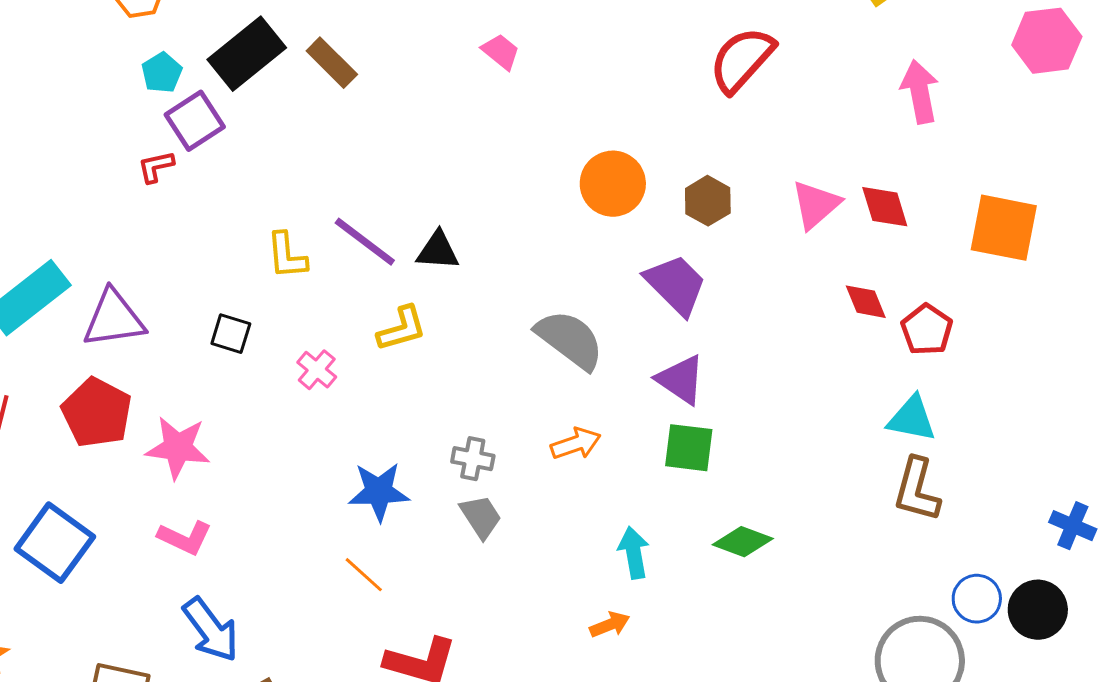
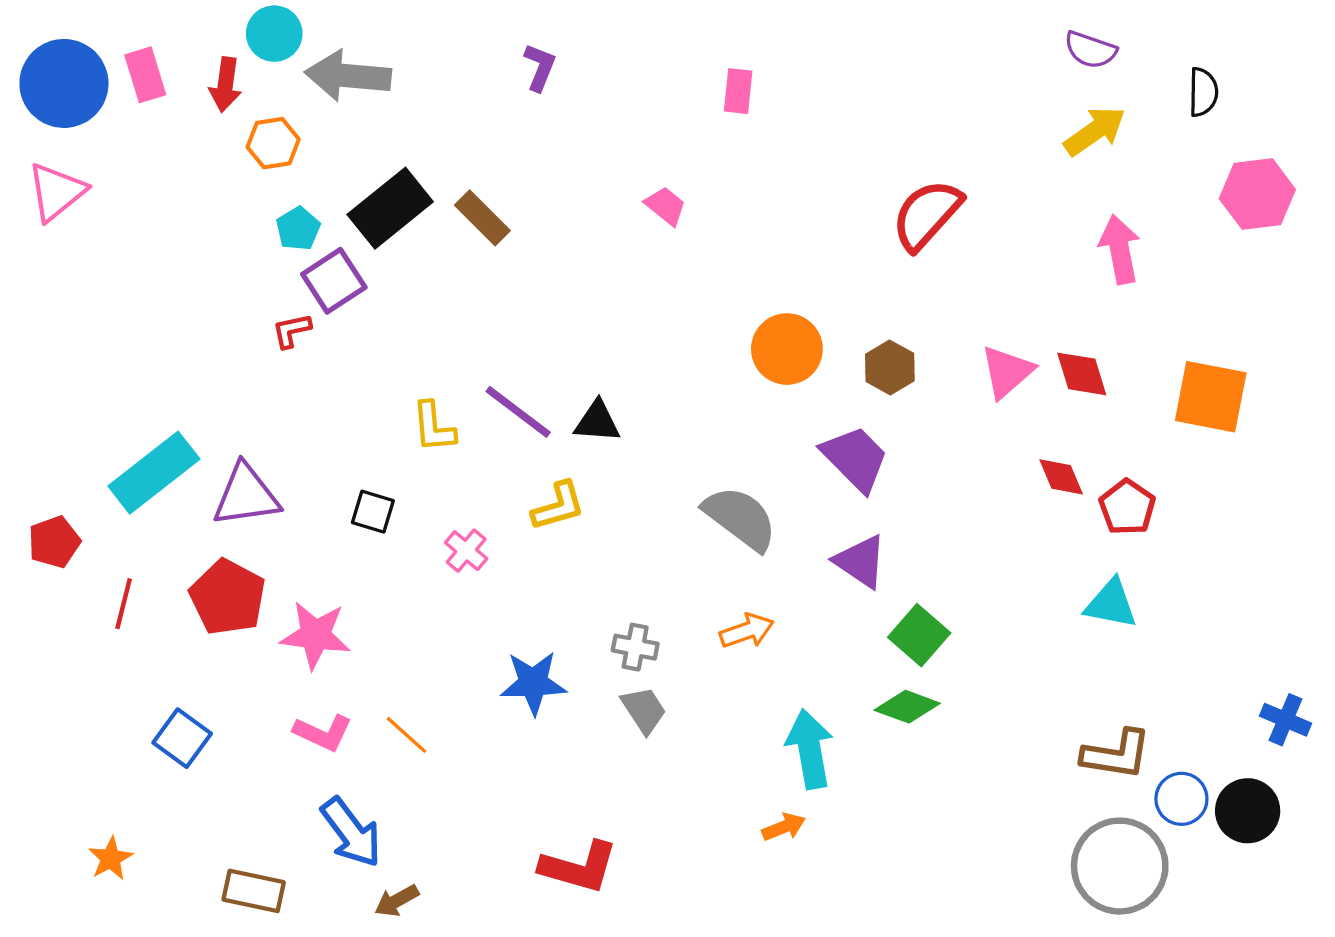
green square: (689, 448) -> (919, 635), moved, turned 34
brown L-shape: (917, 490) -> (1116, 754), moved, turned -96
green diamond: (743, 542) -> (907, 707), moved
blue square: (55, 543) -> (182, 738), size x0.7
cyan arrow: (634, 553) -> (810, 749), size x1.4
orange line: (364, 575) -> (406, 735), moved

